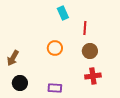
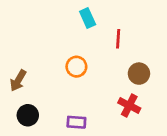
brown circle: (90, 51) -> (139, 74), moved
red cross: (93, 76) -> (129, 106), turned 35

